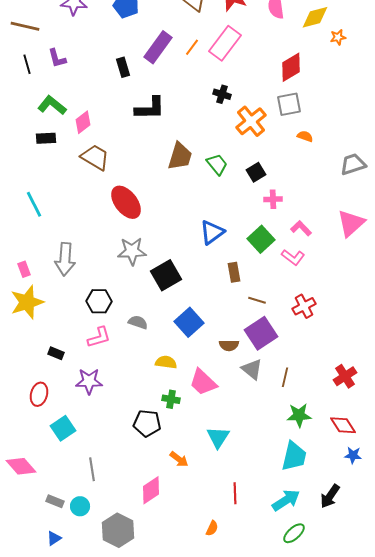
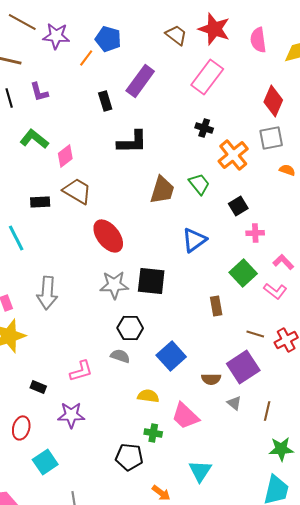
orange line: (192, 47) -> (86, 58), moved
red diamond: (291, 67) -> (273, 101), turned -36
black rectangle: (46, 138) -> (40, 202), moved
green trapezoid: (217, 164) -> (199, 184), moved
blue triangle: (212, 232) -> (194, 240), moved
black square: (166, 275) -> (151, 281), moved, turned 36
brown line: (257, 300) -> (255, 334), moved
black hexagon: (99, 301) -> (130, 328), moved
gray triangle: (252, 369) -> (234, 403), size x0.7

